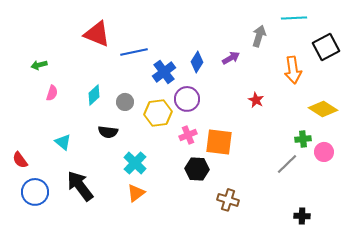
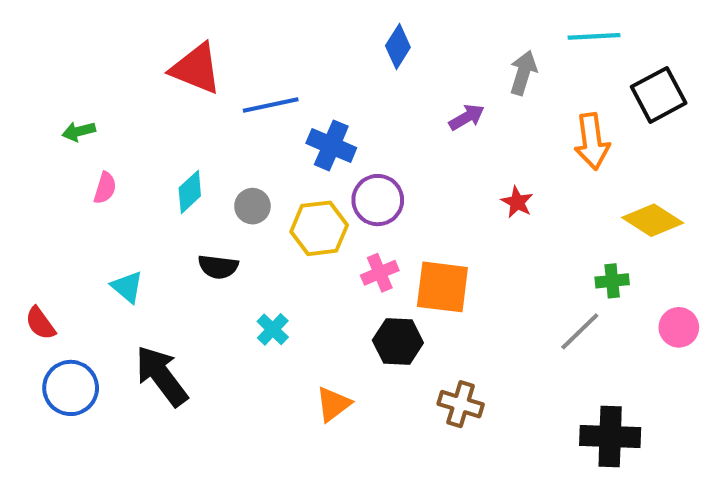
blue diamond: (197, 62) -> (398, 46), moved
blue cross: (164, 72) -> (331, 145), turned -30
pink circle: (324, 152) -> (679, 327), moved
cyan cross: (135, 163) -> (273, 329), size x0.7
orange triangle: (136, 193) -> (333, 404), moved
black cross: (302, 216) -> (610, 436), size x1.8

